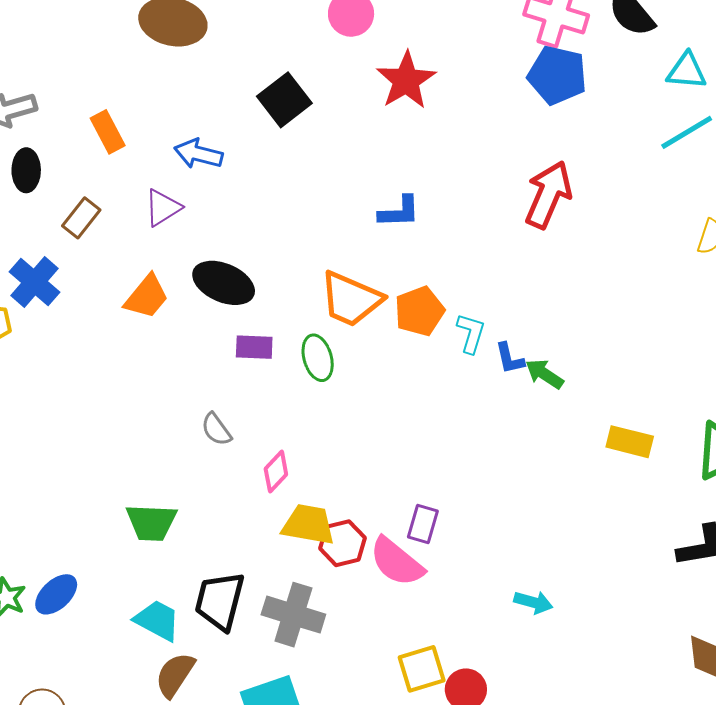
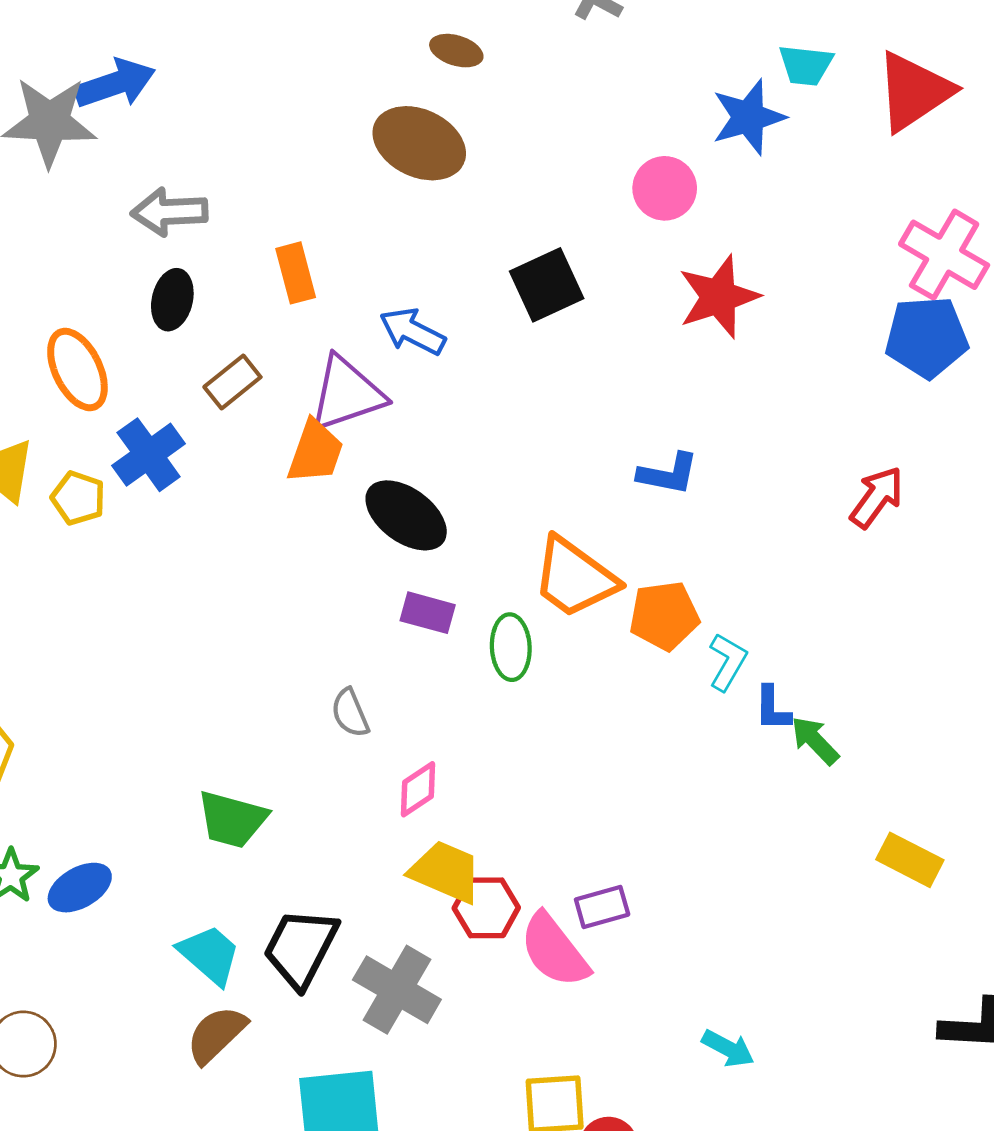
blue pentagon: (557, 75) -> (927, 337), turned -30
red arrow: (548, 195) -> (877, 497), size x0.7
purple triangle: (163, 208) -> (347, 394), size x1.5
orange trapezoid: (147, 297) -> (315, 452), moved, turned -33
purple rectangle: (423, 524) -> (602, 907), turned 45

